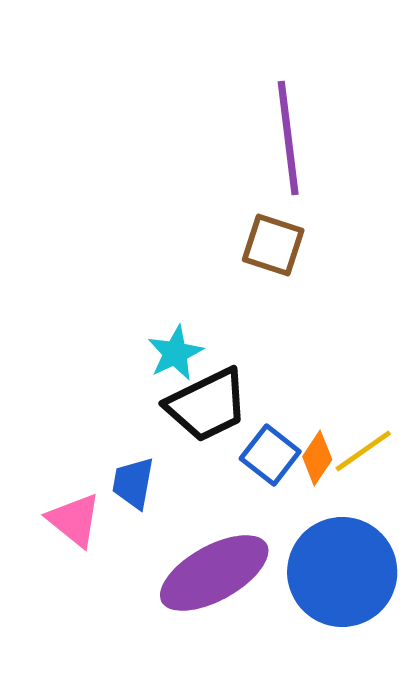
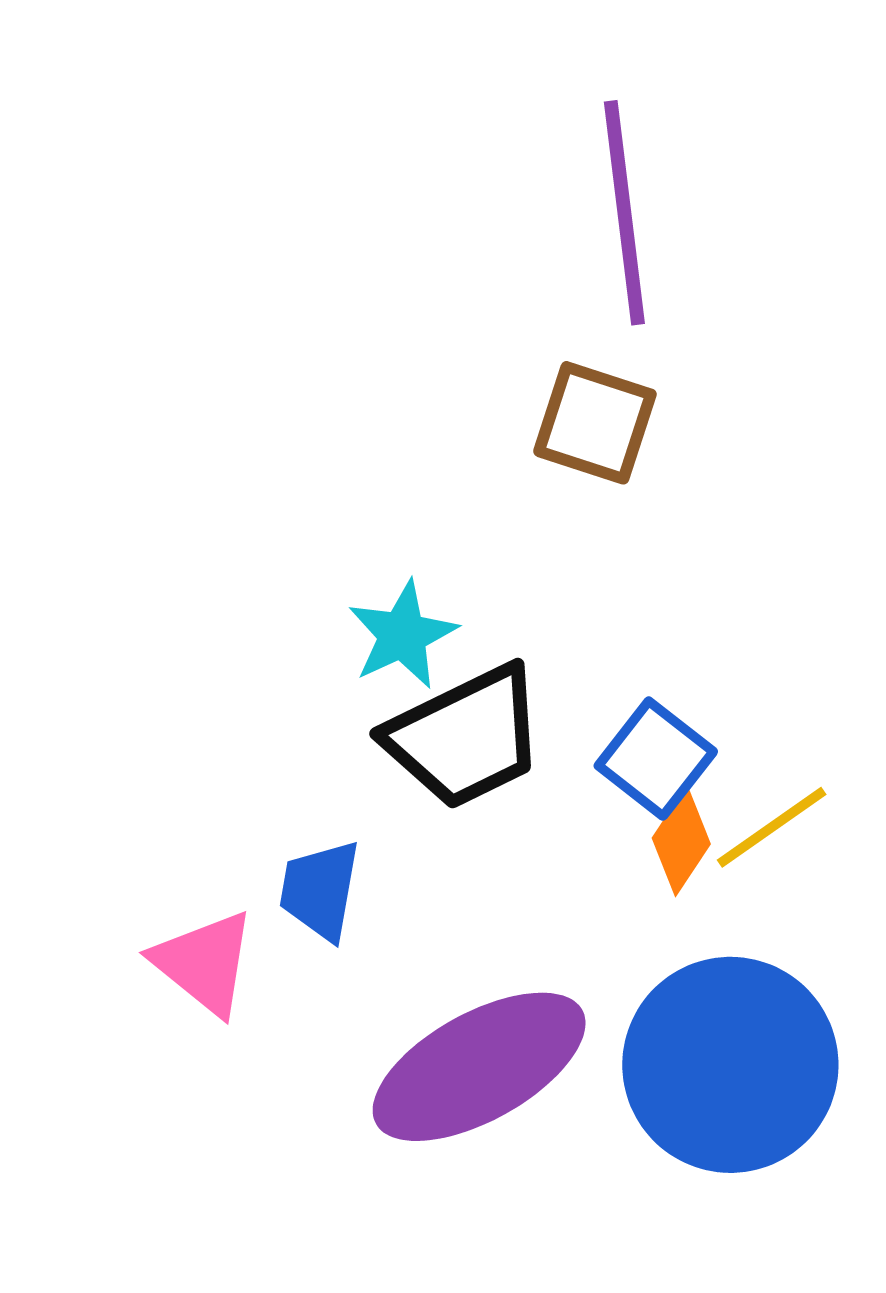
blue square: (270, 455) -> (656, 759), moved

